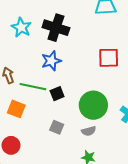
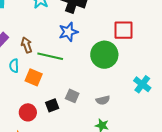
black square: (57, 94) -> (52, 105), moved
green circle: (93, 105) -> (104, 55), moved

